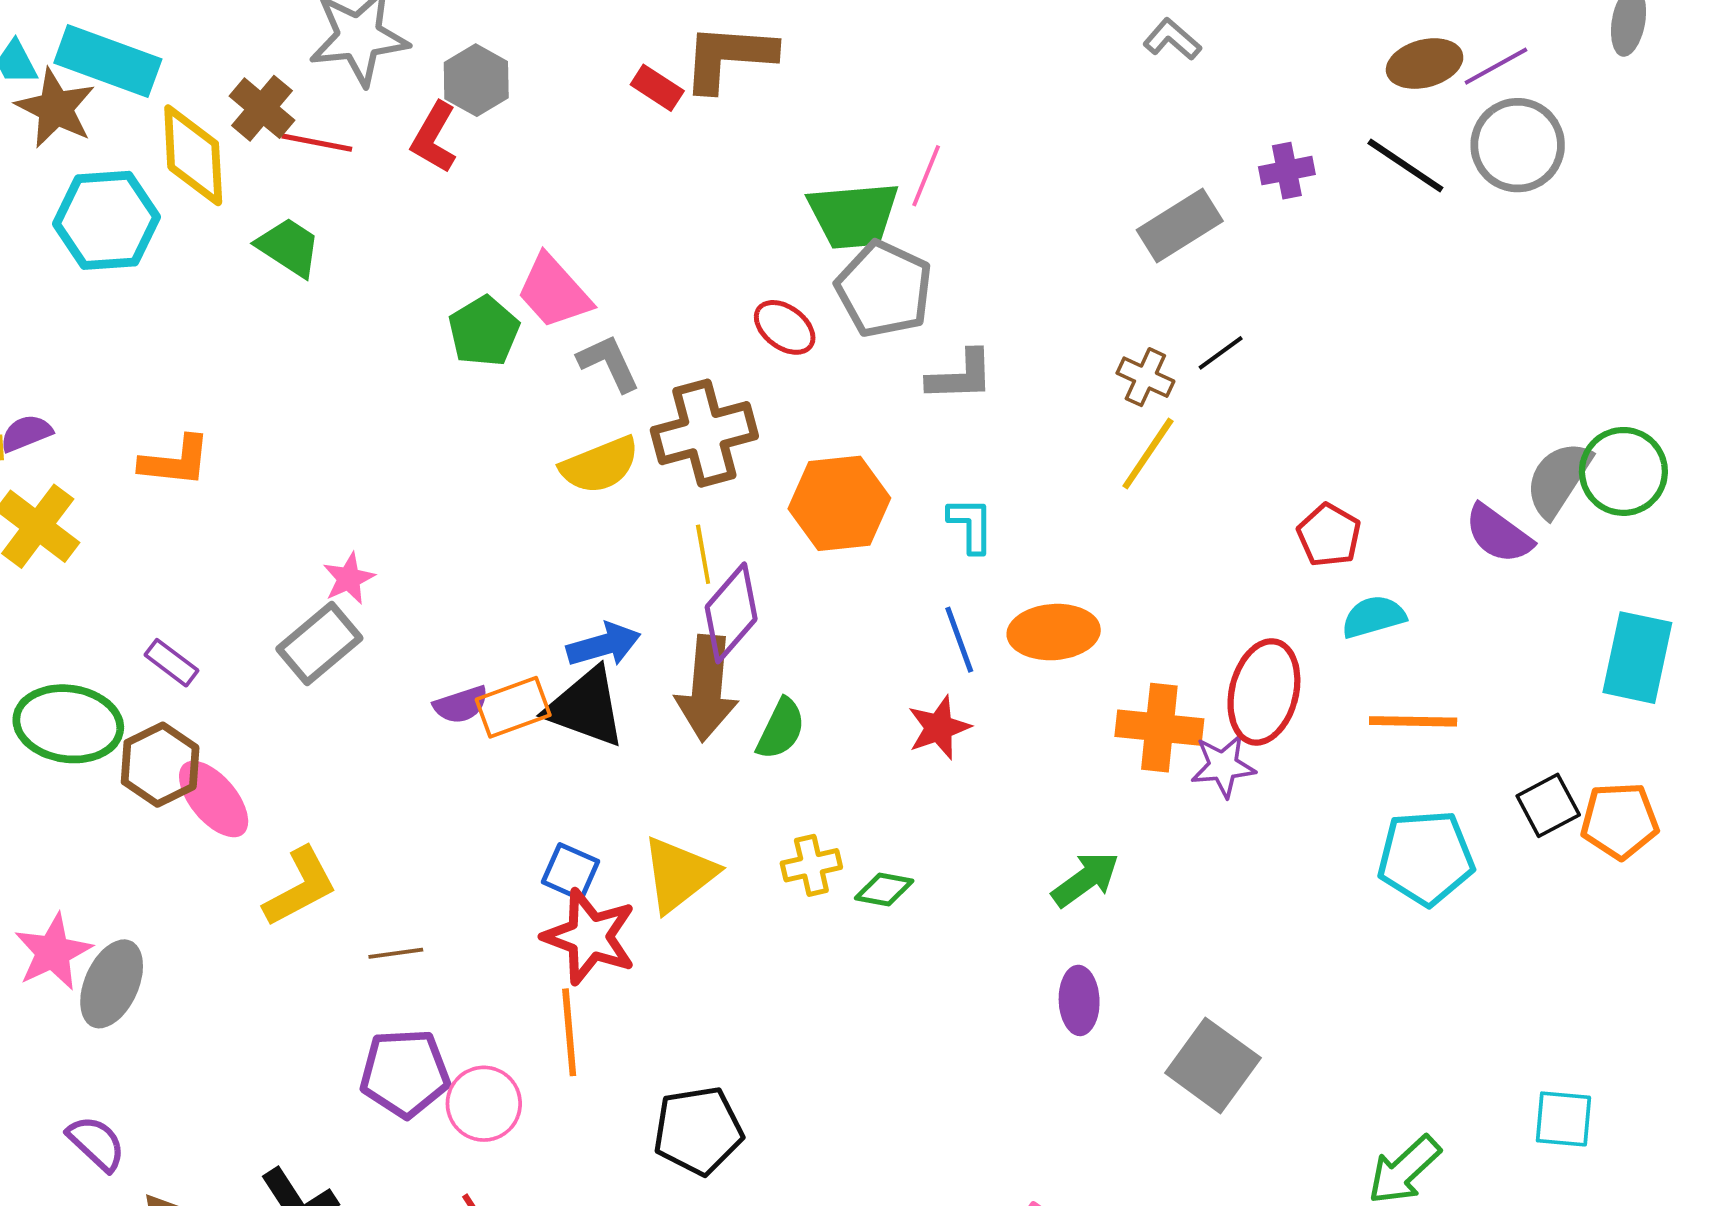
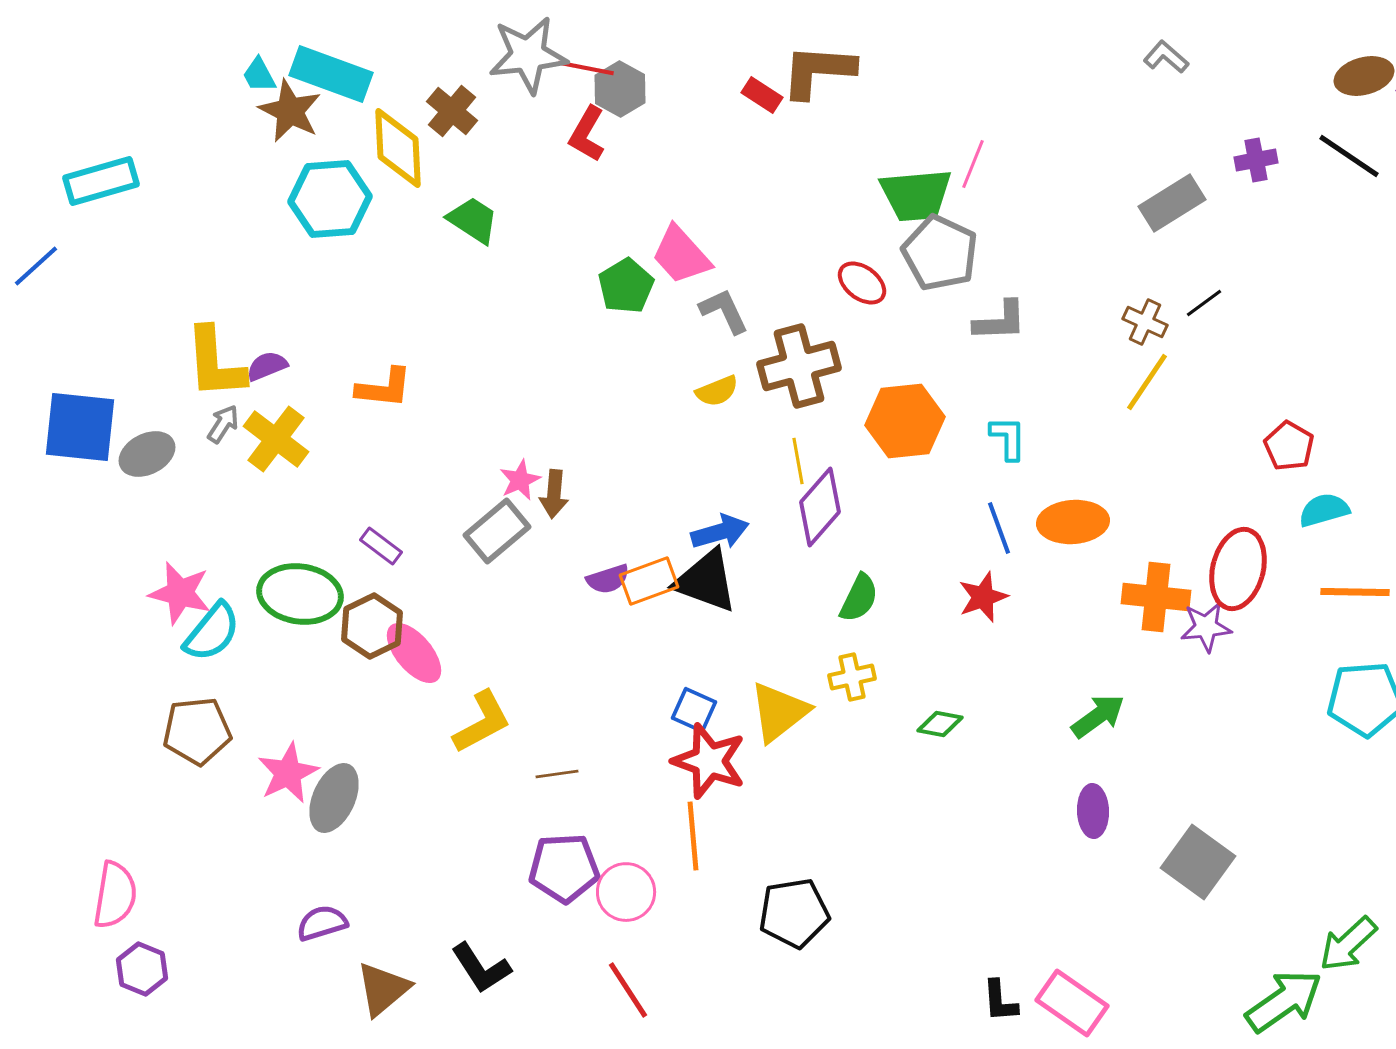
red line: (317, 143) -> (586, 68), moved
yellow semicircle: (600, 465) -> (717, 391), size x0.7
brown arrow: (707, 688) -> (554, 494), moved, size x0.6
yellow cross: (811, 865) -> (852, 677), moved
purple semicircle: (96, 1143) -> (322, 923), turned -60

